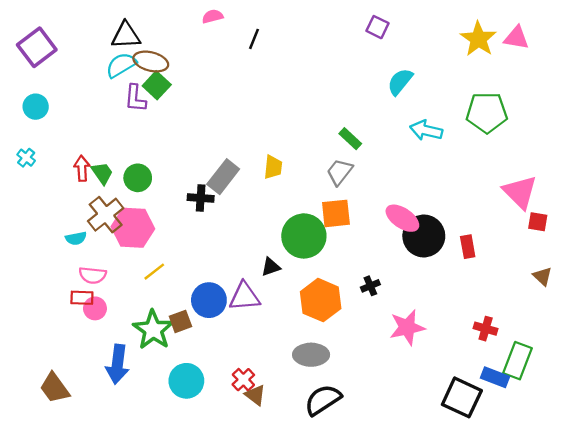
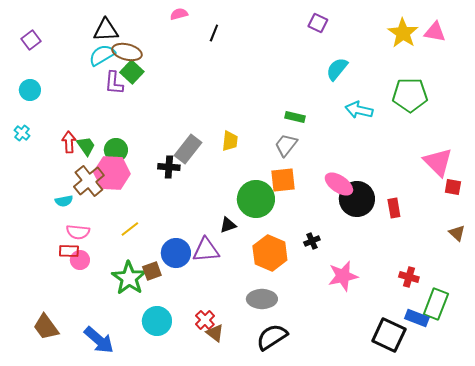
purple square: (37, 47) -> (31, 40), size x0.6
green rectangle: (350, 139) -> (295, 117), turned -30
pink hexagon: (133, 228) -> (112, 173), moved
blue arrow: (118, 364) -> (99, 340), moved, turned -56

